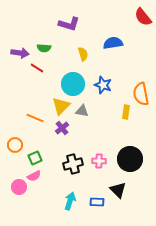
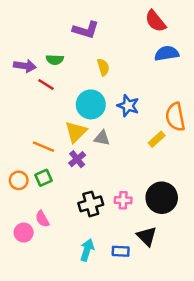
red semicircle: (143, 17) -> (155, 21), moved
blue semicircle: (113, 43) -> (167, 53), moved
yellow rectangle: (126, 112) -> (157, 139), turned 40
green square: (35, 158) -> (44, 178), moved
pink semicircle: (34, 176) -> (42, 219), turned 88

